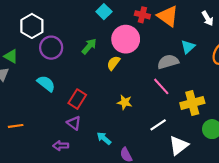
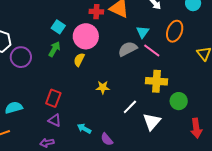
cyan square: (104, 12) -> (58, 27), moved
cyan semicircle: (46, 84) -> (14, 108), moved, turned -42
pink line: (161, 86) -> (152, 51), moved
yellow star: (125, 102) -> (103, 87), moved
yellow cross: (192, 103) -> (156, 81), turned 30

